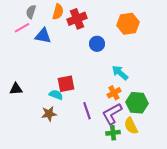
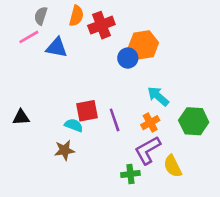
orange hexagon: (128, 24) -> (144, 45), moved
green hexagon: (137, 103) -> (194, 121), moved
purple line: (87, 111) -> (115, 120), moved
green cross: (113, 133) -> (130, 174), moved

